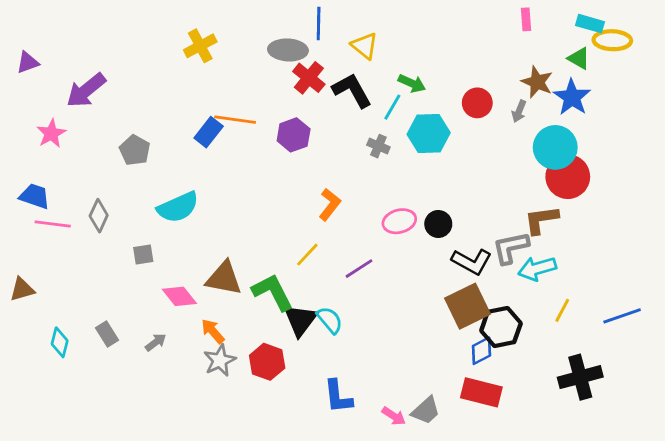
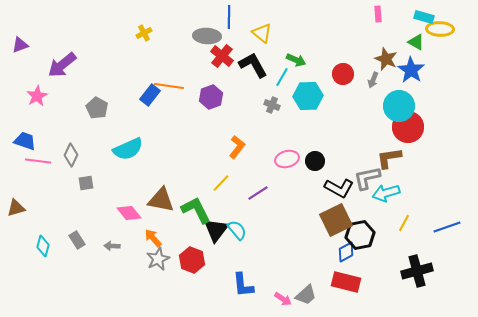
yellow cross: (200, 46) -> (144, 33), size x0.7
gray square: (143, 255) -> (86, 183), moved
gray arrow: (156, 342) -> (112, 246), turned -140

